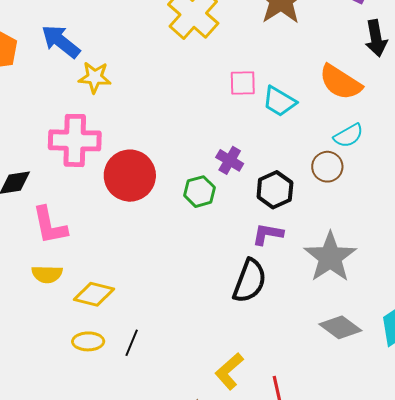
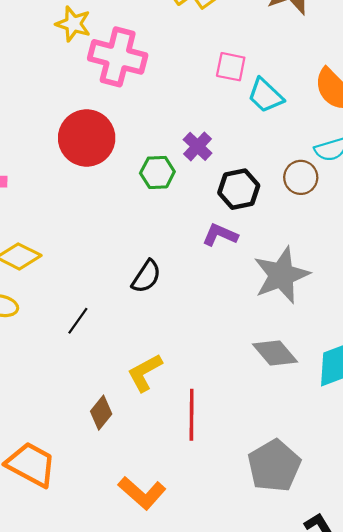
pink cross: (75, 140) -> (118, 57), moved
black semicircle: (250, 281) -> (146, 276), moved, size x0.7
black line: (132, 343) -> (78, 321), moved

